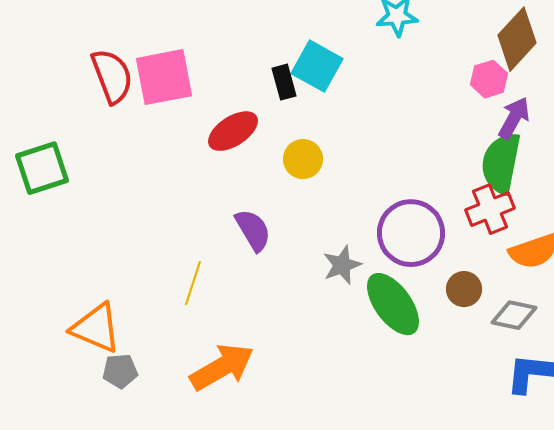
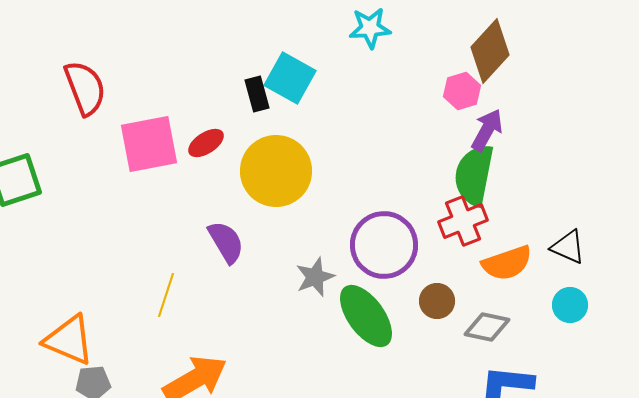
pink square: (164, 77) -> (149, 144), moved
red ellipse: (233, 131) -> (206, 143), size x0.7
yellow circle: (303, 159) -> (276, 171), size x1.8

